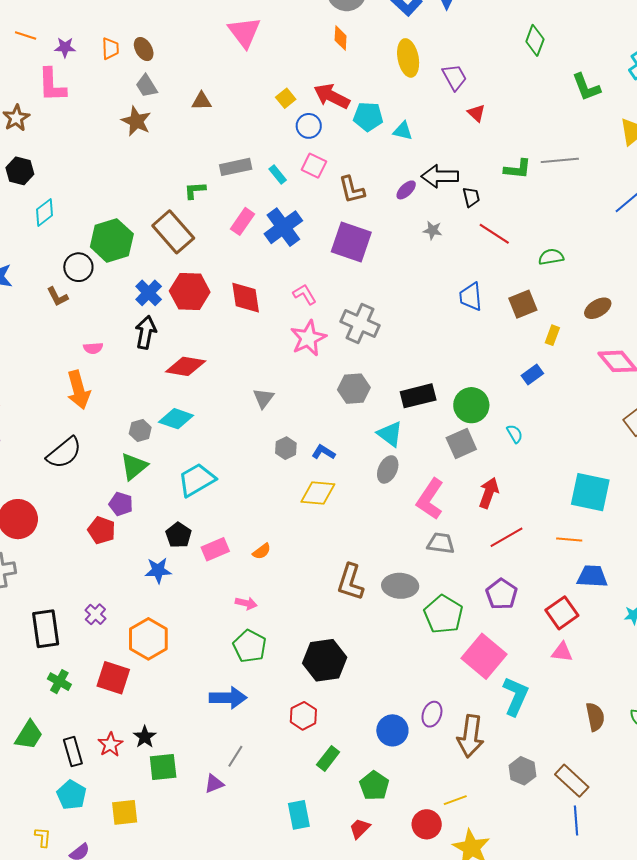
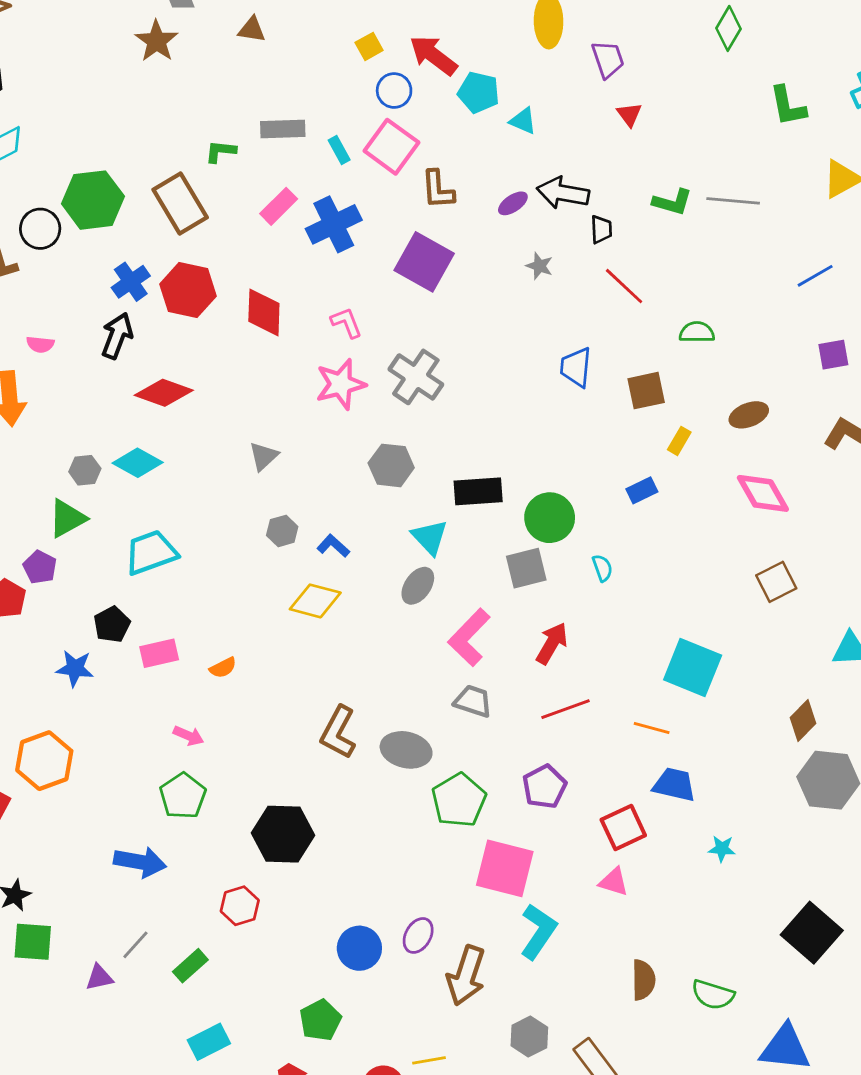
pink square: (314, 166) -> (391, 147), size x1.5
pink square: (484, 656) -> (505, 868), turned -36
green rectangle: (328, 758) -> (190, 966), moved
cyan rectangle: (299, 815) -> (209, 1042), turned 64

